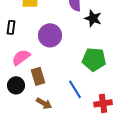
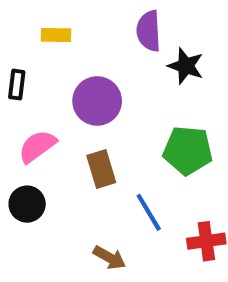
brown rectangle: (38, 76) -> (101, 169), moved
brown arrow: (44, 103) -> (109, 258), moved

